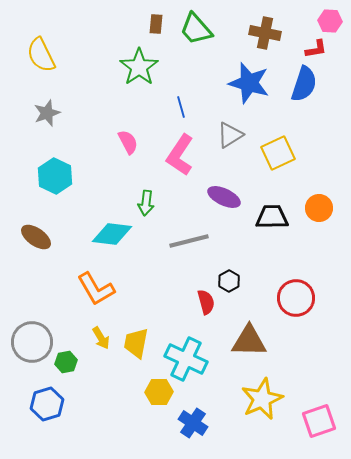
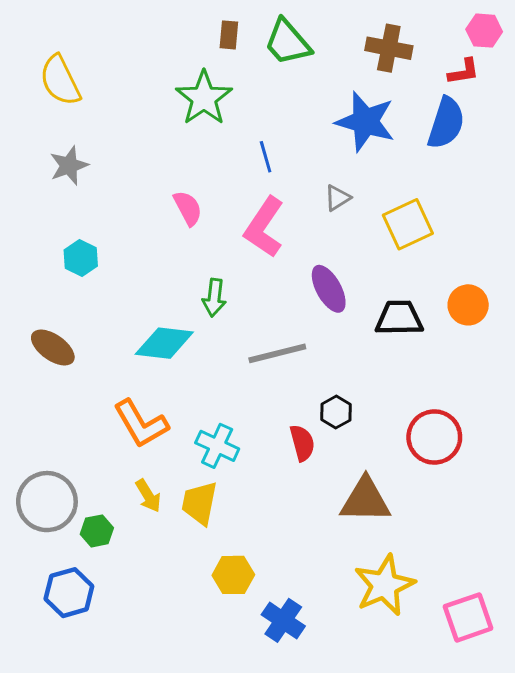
gray triangle: (230, 135) -> (337, 198), size x0.7
cyan hexagon: (55, 176) -> (81, 258), size x0.7
purple ellipse: (224, 197) -> (329, 289), turned 36
cyan cross: (186, 359) -> (217, 446), moved, size x0.7

